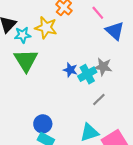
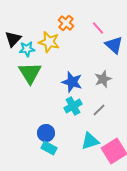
gray star: (103, 67) -> (103, 79), turned -30
blue star: (70, 70) -> (72, 82), size x1.5
cyan cross: (87, 74) -> (73, 106), moved

